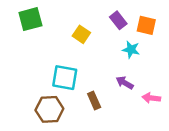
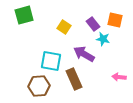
purple rectangle: (118, 20) -> (93, 24), moved
purple arrow: (125, 83) -> (84, 54), moved, size x1.5
brown rectangle: (94, 101) -> (74, 79), size x1.5

